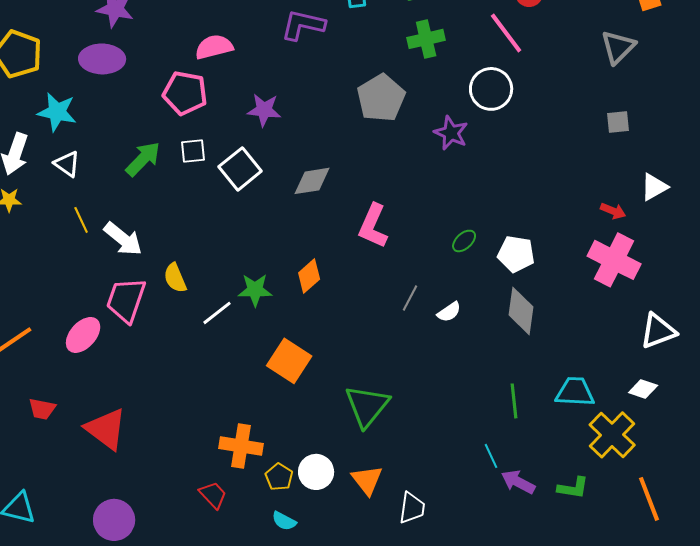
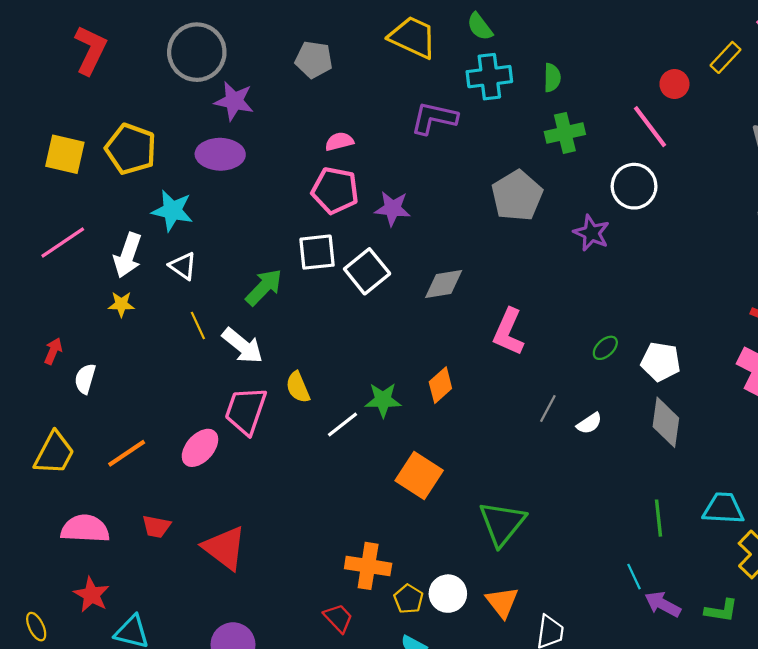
pink semicircle: (214, 47) -> (339, 141), size x0.7
pink pentagon: (185, 93) -> (335, 190), moved
white square: (193, 151) -> (317, 252), size x1.4
green arrow: (143, 159) -> (264, 287), moved

